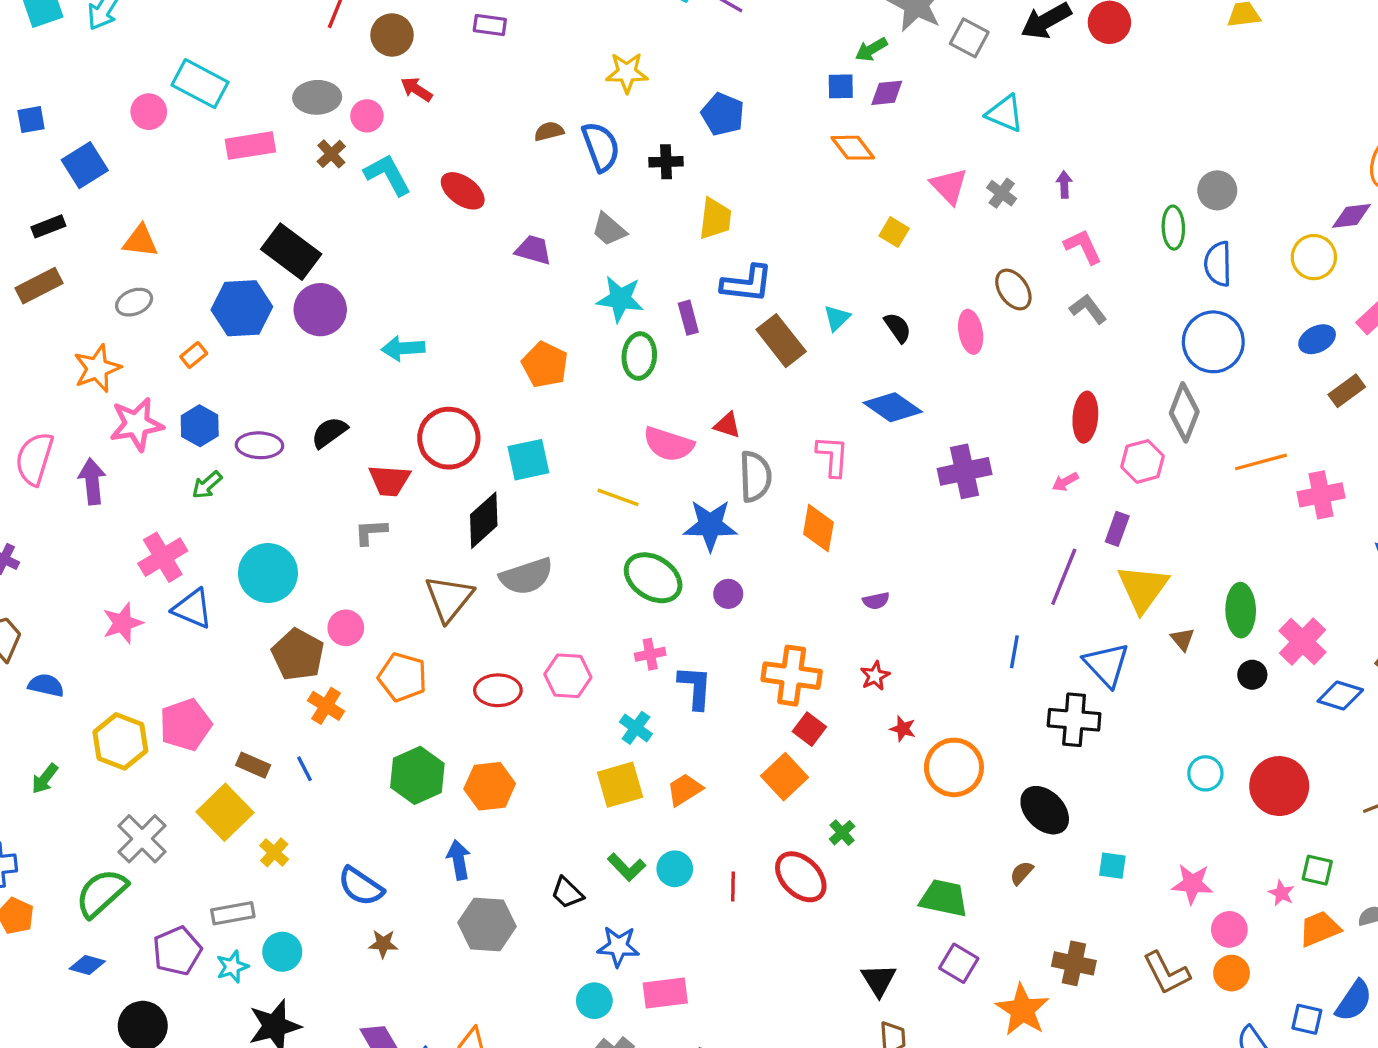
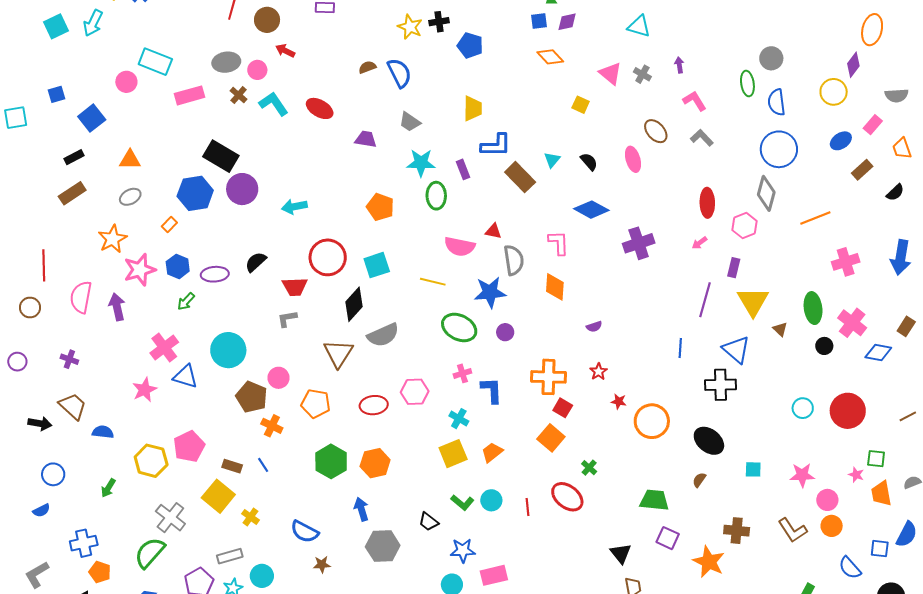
yellow star: (627, 73) -> (410, 27), turned 30
black cross: (666, 162) -> (439, 22), moved
purple diamond: (1351, 216) -> (853, 65), turned -40
pink cross: (1321, 495) -> (846, 262), moved
orange trapezoid: (1320, 929) -> (881, 494), turned -72

